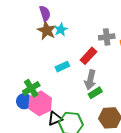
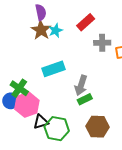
red rectangle: (89, 56) -> (86, 22), moved
cyan rectangle: (62, 67) -> (54, 69), size x1.5
green cross: (31, 88) -> (19, 88), turned -30

